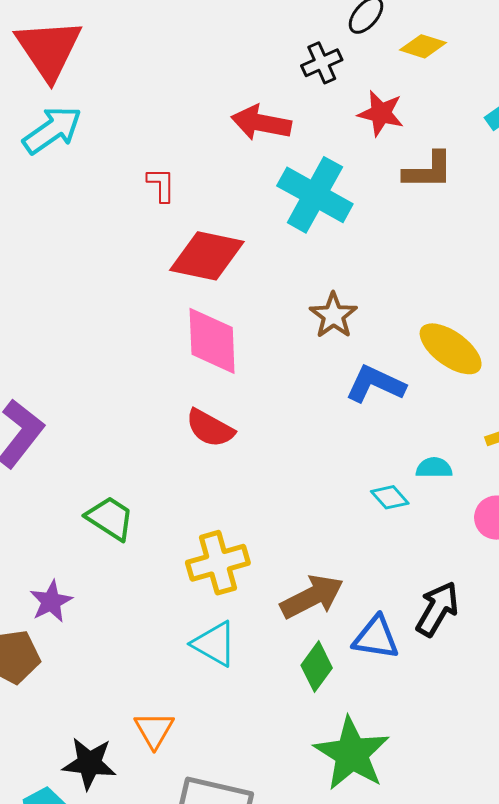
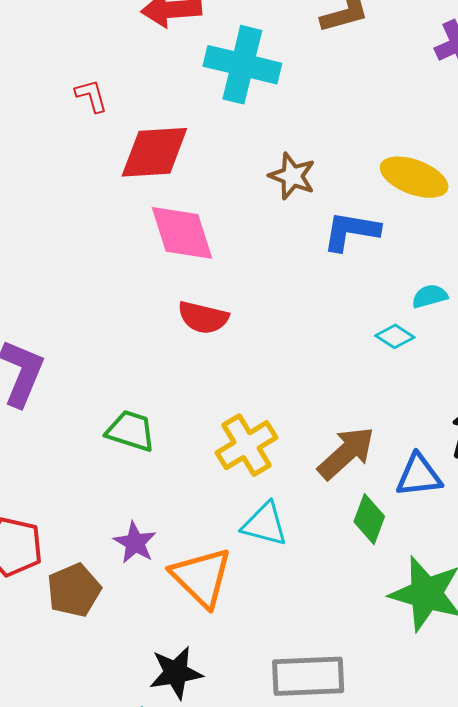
purple star: (51, 601) -> (135, 543), moved
orange triangle: (154, 730) -> (202, 577), moved, size x1.6

